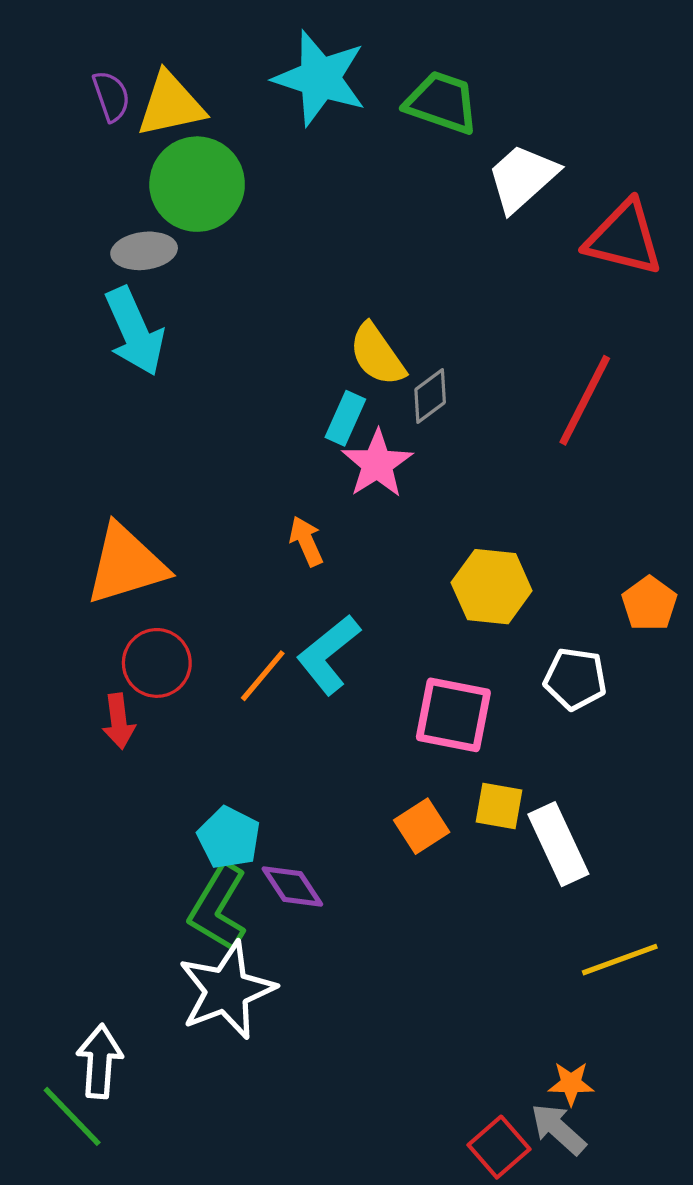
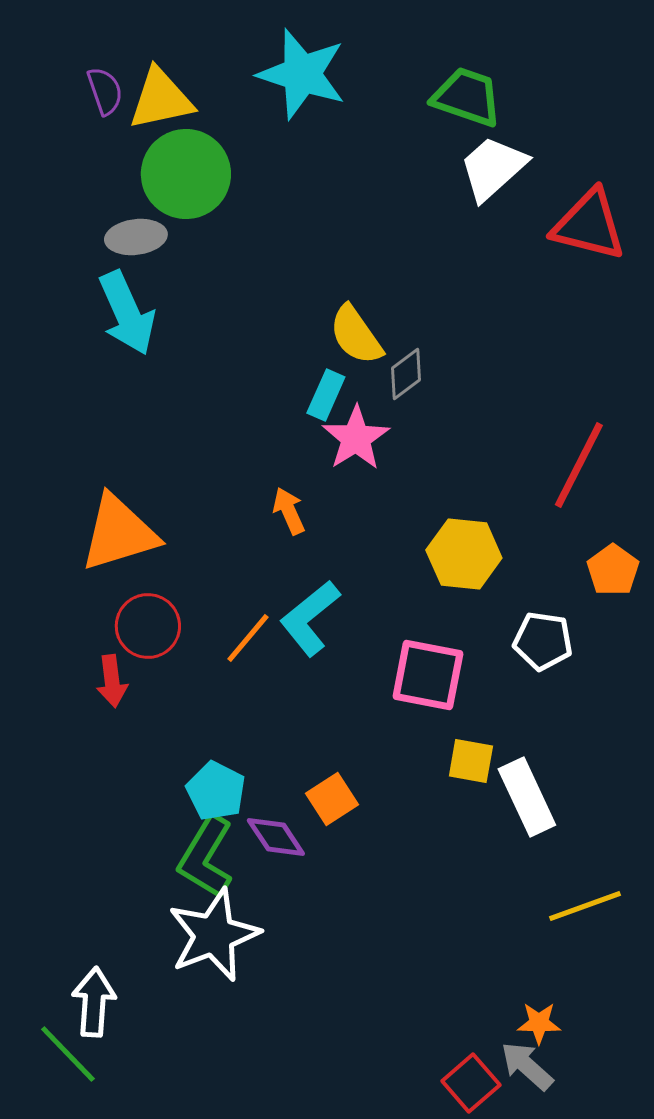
green trapezoid: (442, 103) -> (467, 97), moved
red line: (585, 400) -> (579, 465), moved
orange square: (422, 826) -> (332, 799), moved

